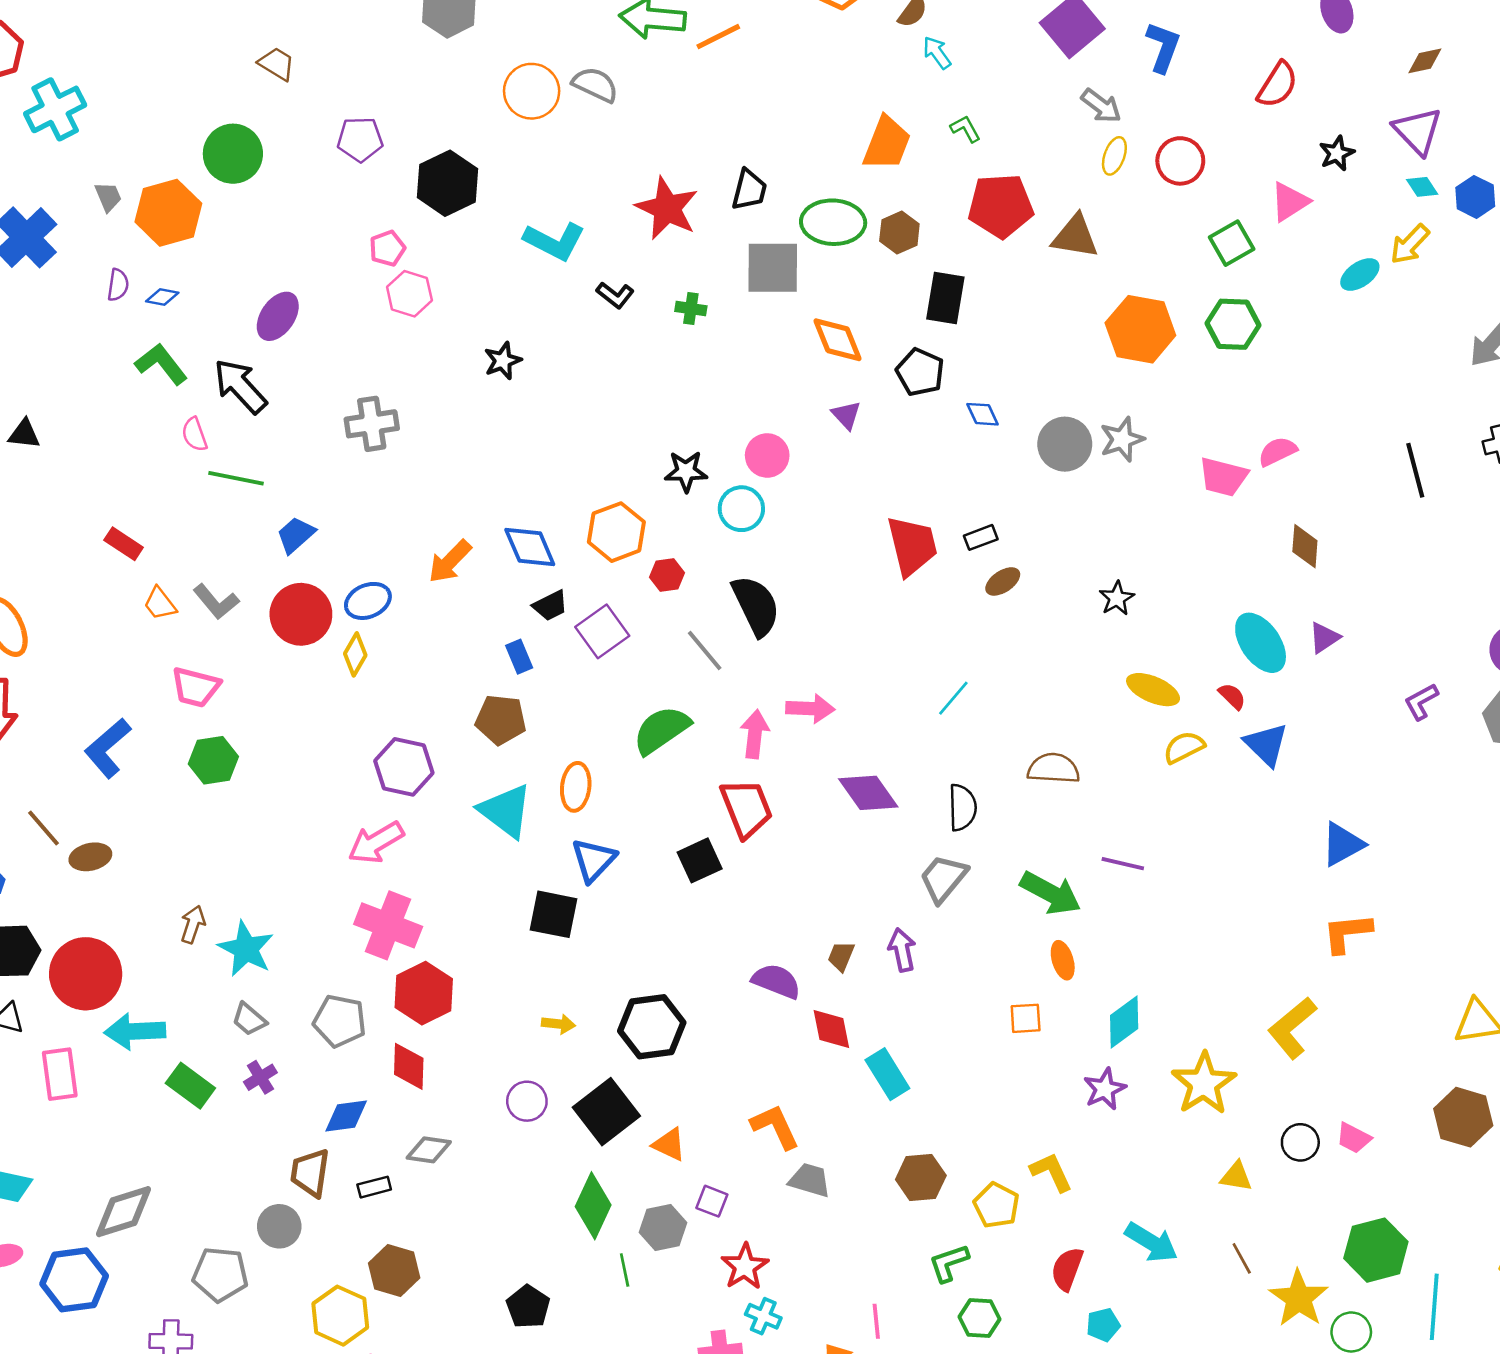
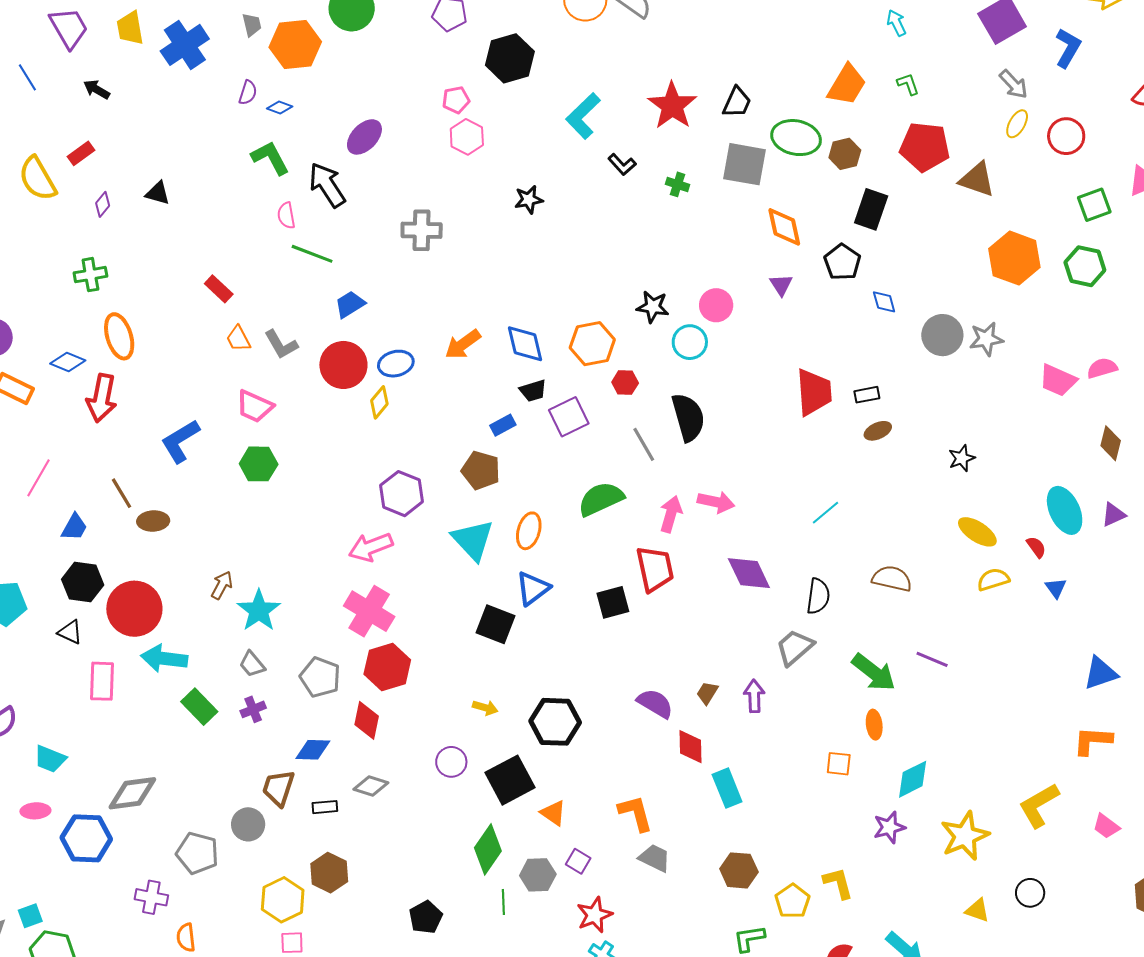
cyan L-shape: (554, 241) -> (583, 116), turned 99
blue rectangle: (519, 657) -> (503, 425), turned 75
blue triangle: (1266, 744) -> (1056, 588), size x0.6
pink trapezoid: (1354, 1138) -> (1106, 826), moved

